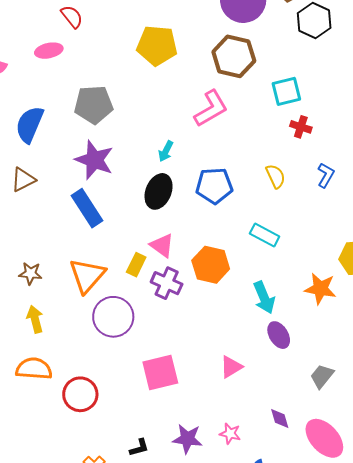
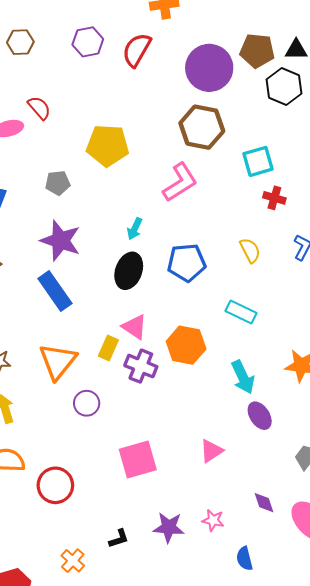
red semicircle: (72, 17) -> (39, 108), moved
yellow pentagon: (157, 46) -> (108, 145), moved
gray pentagon: (94, 105) -> (58, 183), size x0.6
purple circle: (113, 317) -> (87, 403), size x0.6

